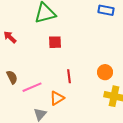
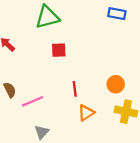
orange triangle: (57, 98) -> (86, 113), moved

